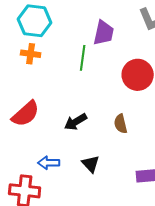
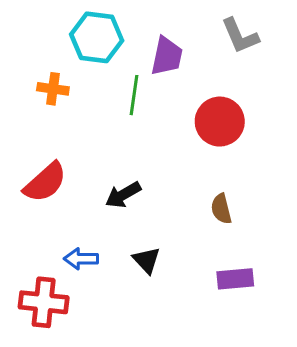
cyan hexagon: (35, 21) -> (97, 37), moved
brown semicircle: (121, 124) -> (221, 209), moved

